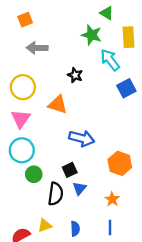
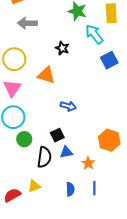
blue arrow: (82, 138) -> (68, 106), size x0.7
orange hexagon: (120, 163) -> (109, 140), moved
blue triangle: (80, 188) -> (66, 152), turned 40
orange star: (112, 199) -> (88, 163), moved
blue semicircle: (75, 229) -> (70, 189), moved

